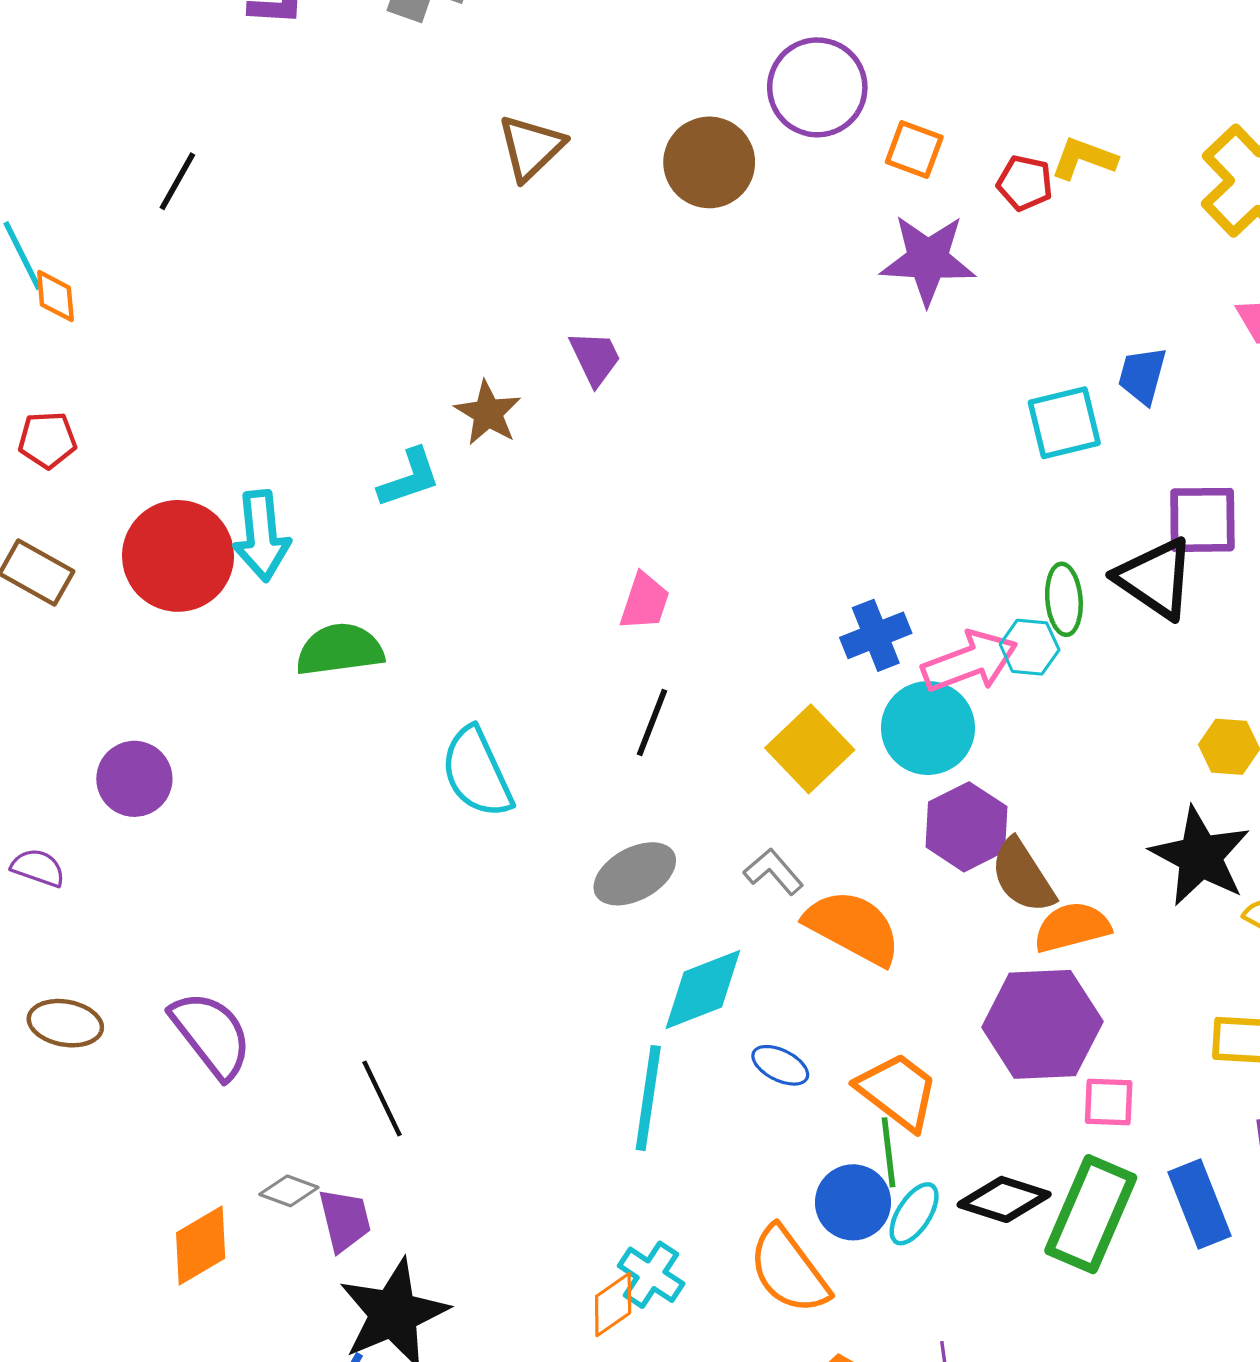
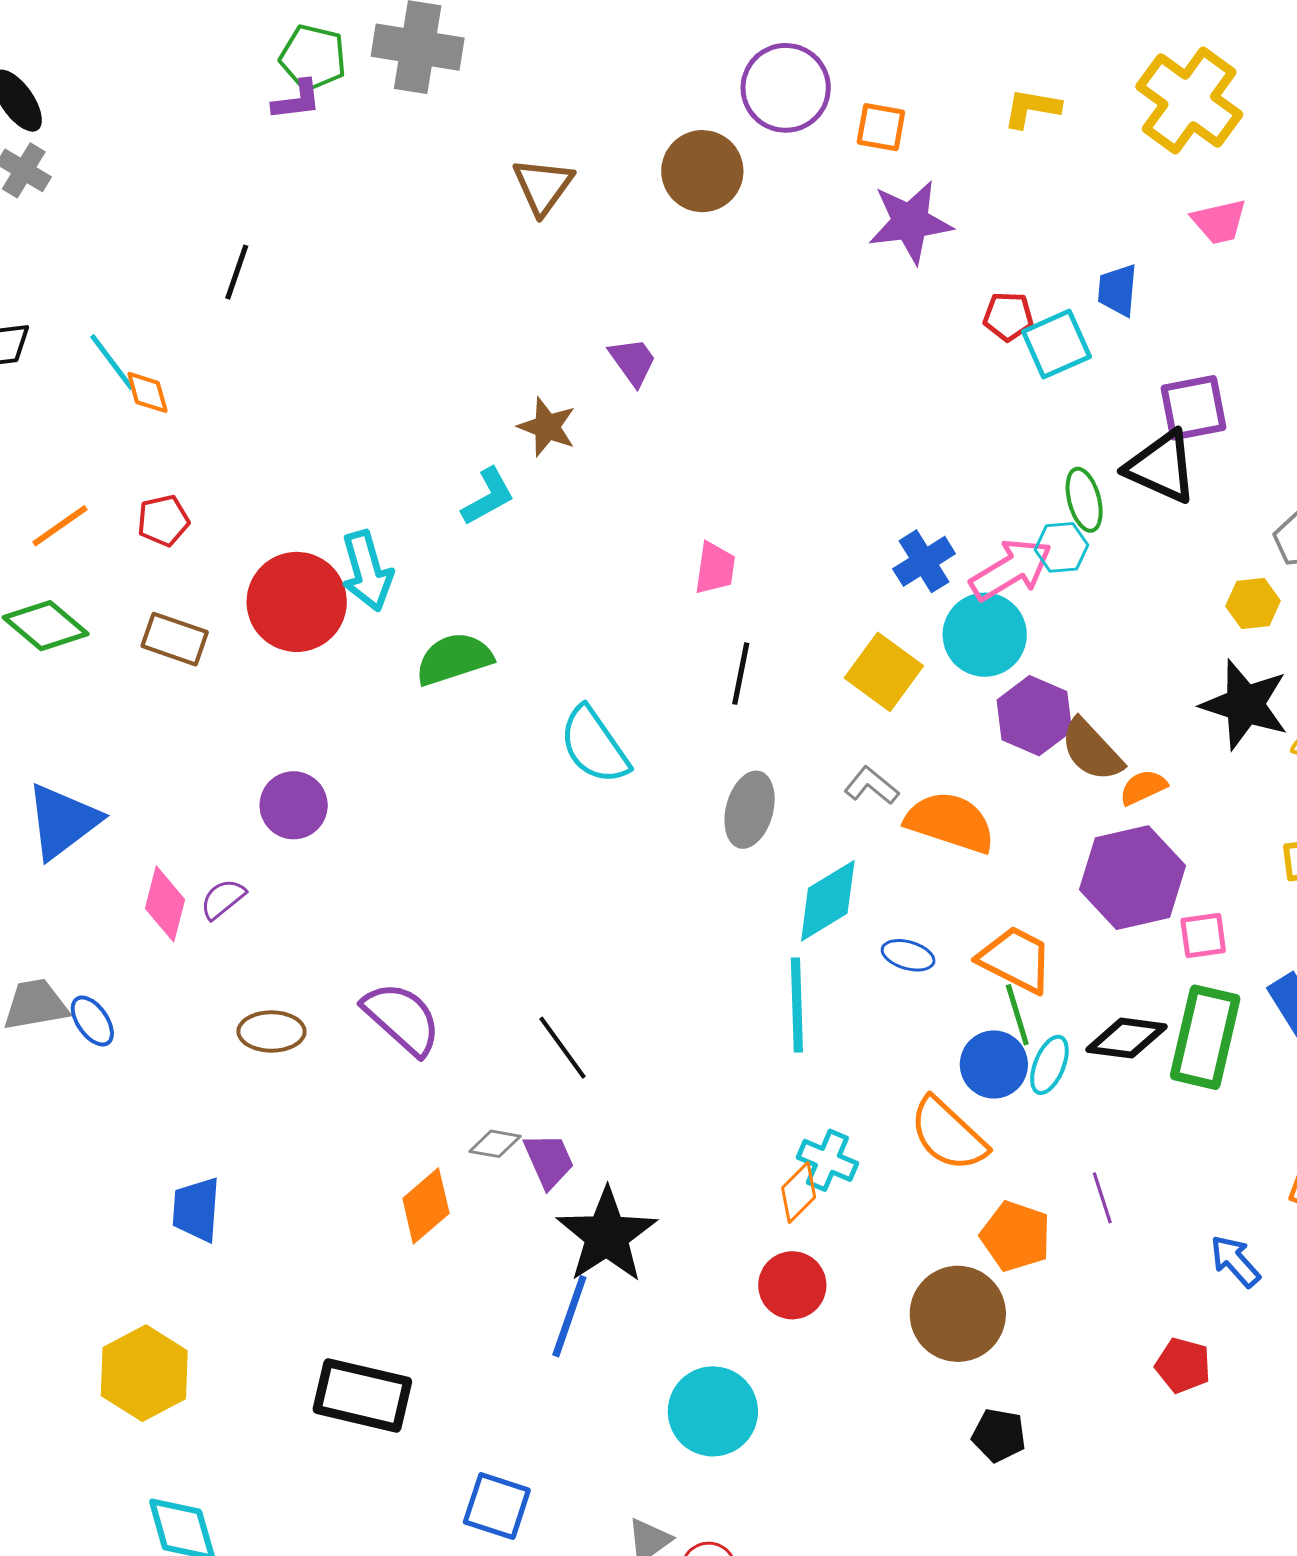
red pentagon: (1025, 183) -> (1008, 316), moved
purple semicircle: (38, 868) -> (223, 899), turned -48
gray ellipse: (635, 874) -> (750, 810), turned -36
orange semicircle: (1072, 927) -> (1143, 787), size x0.7

